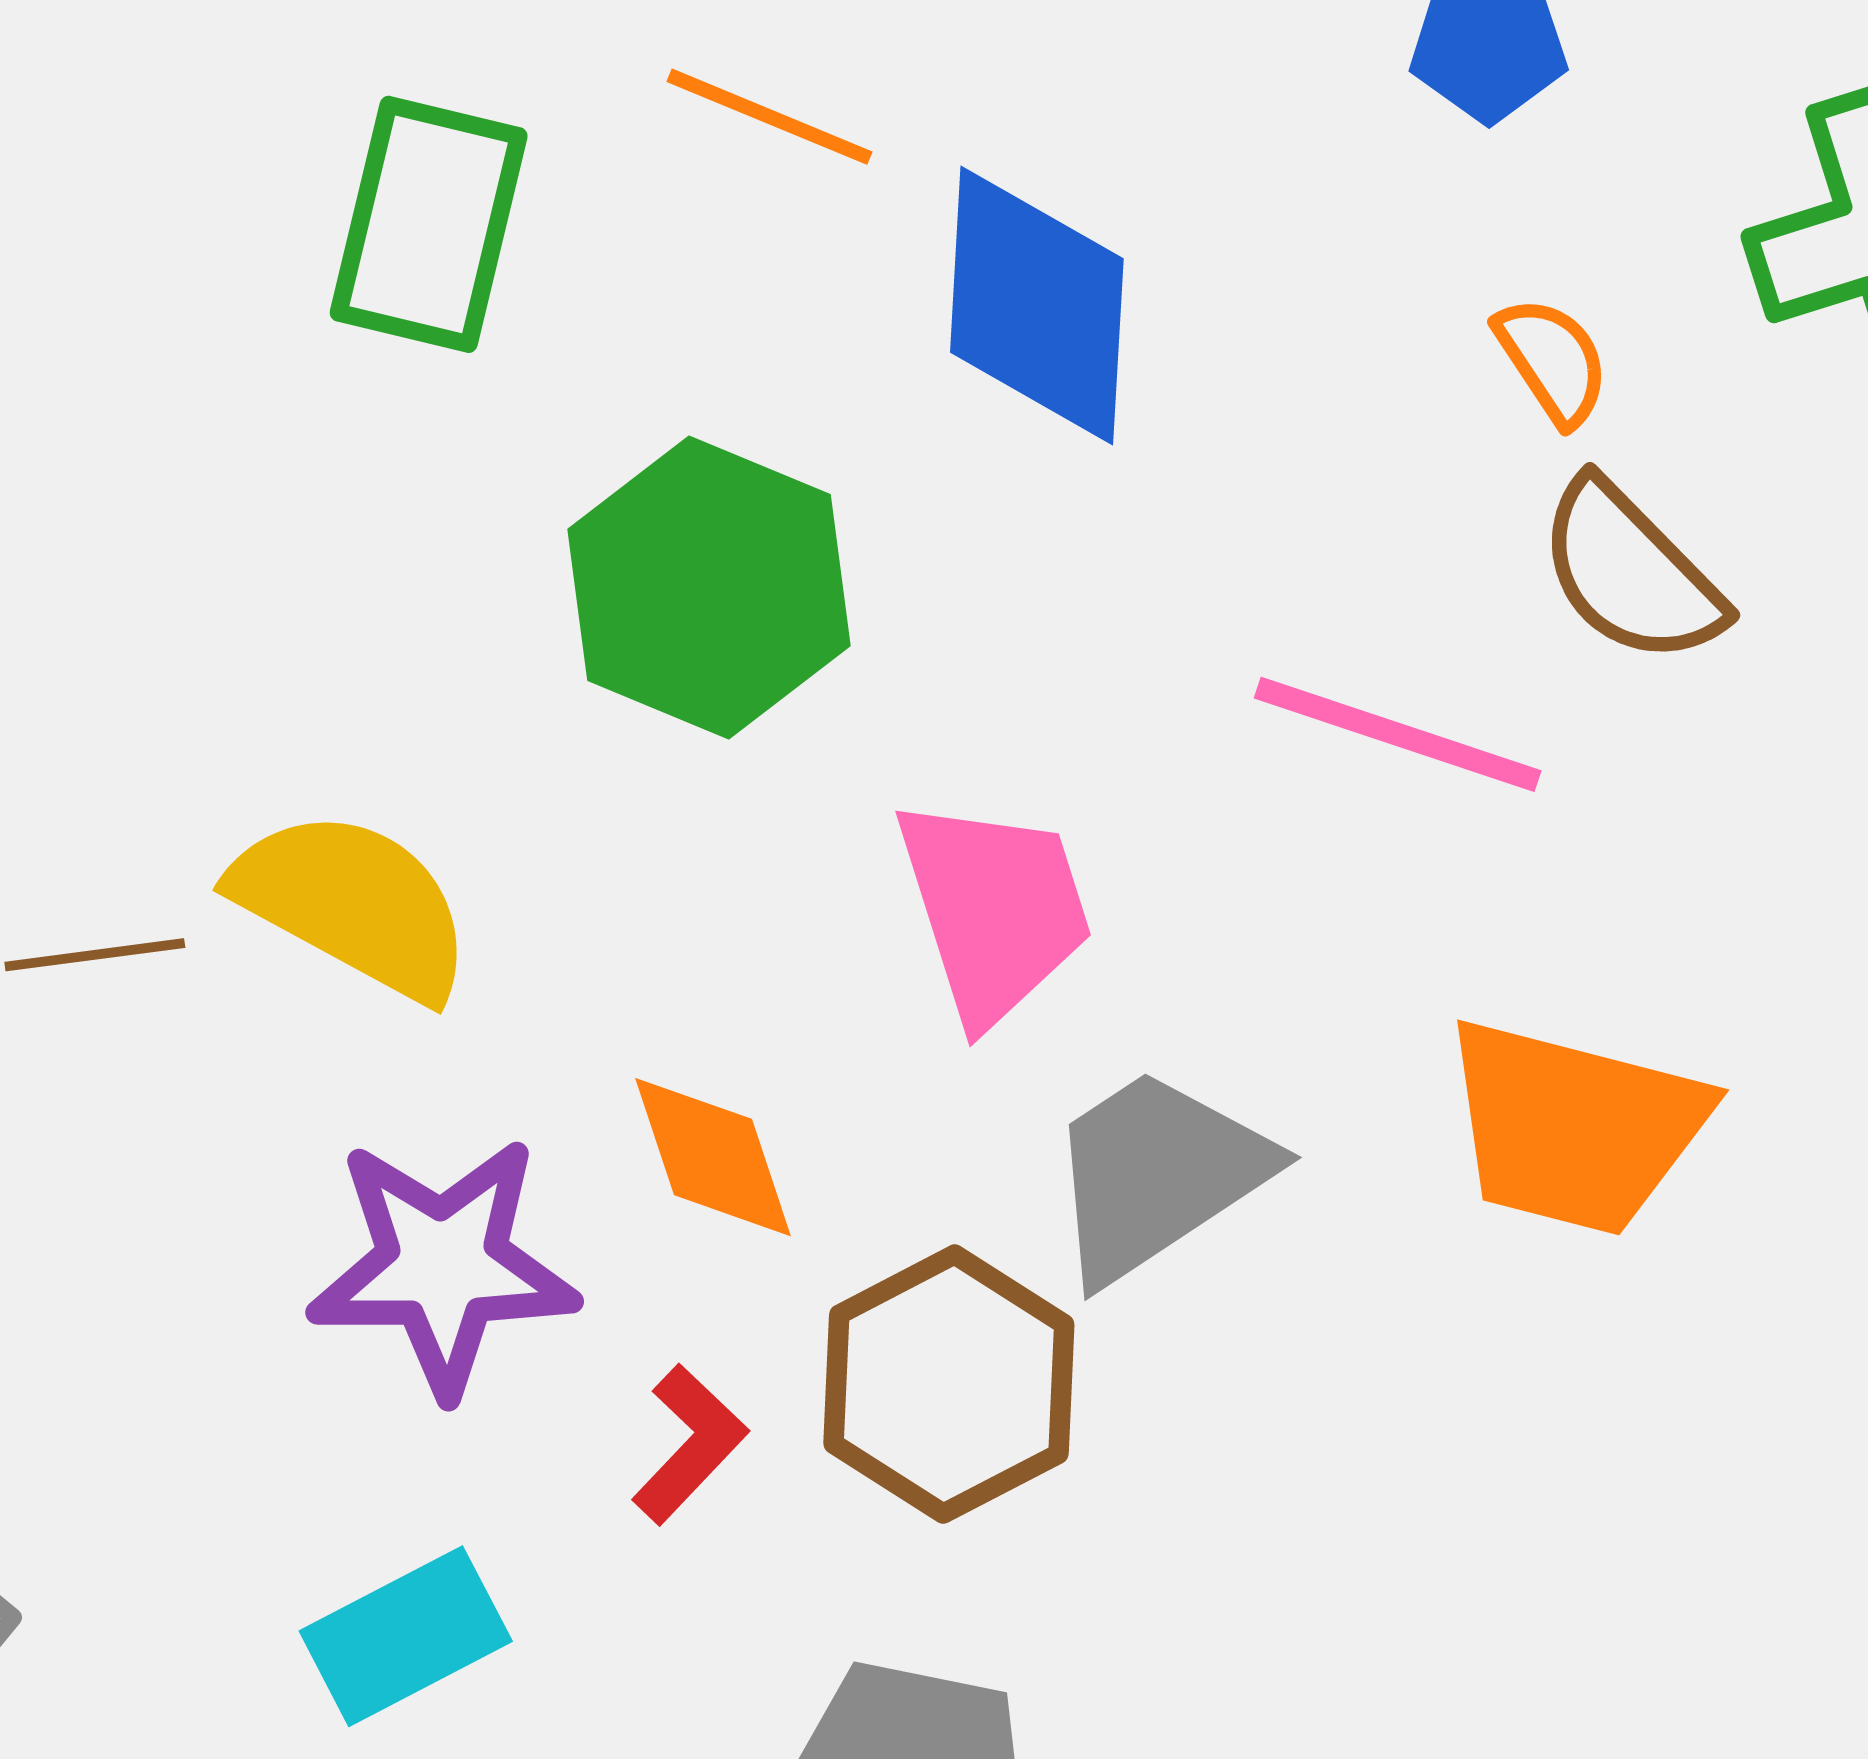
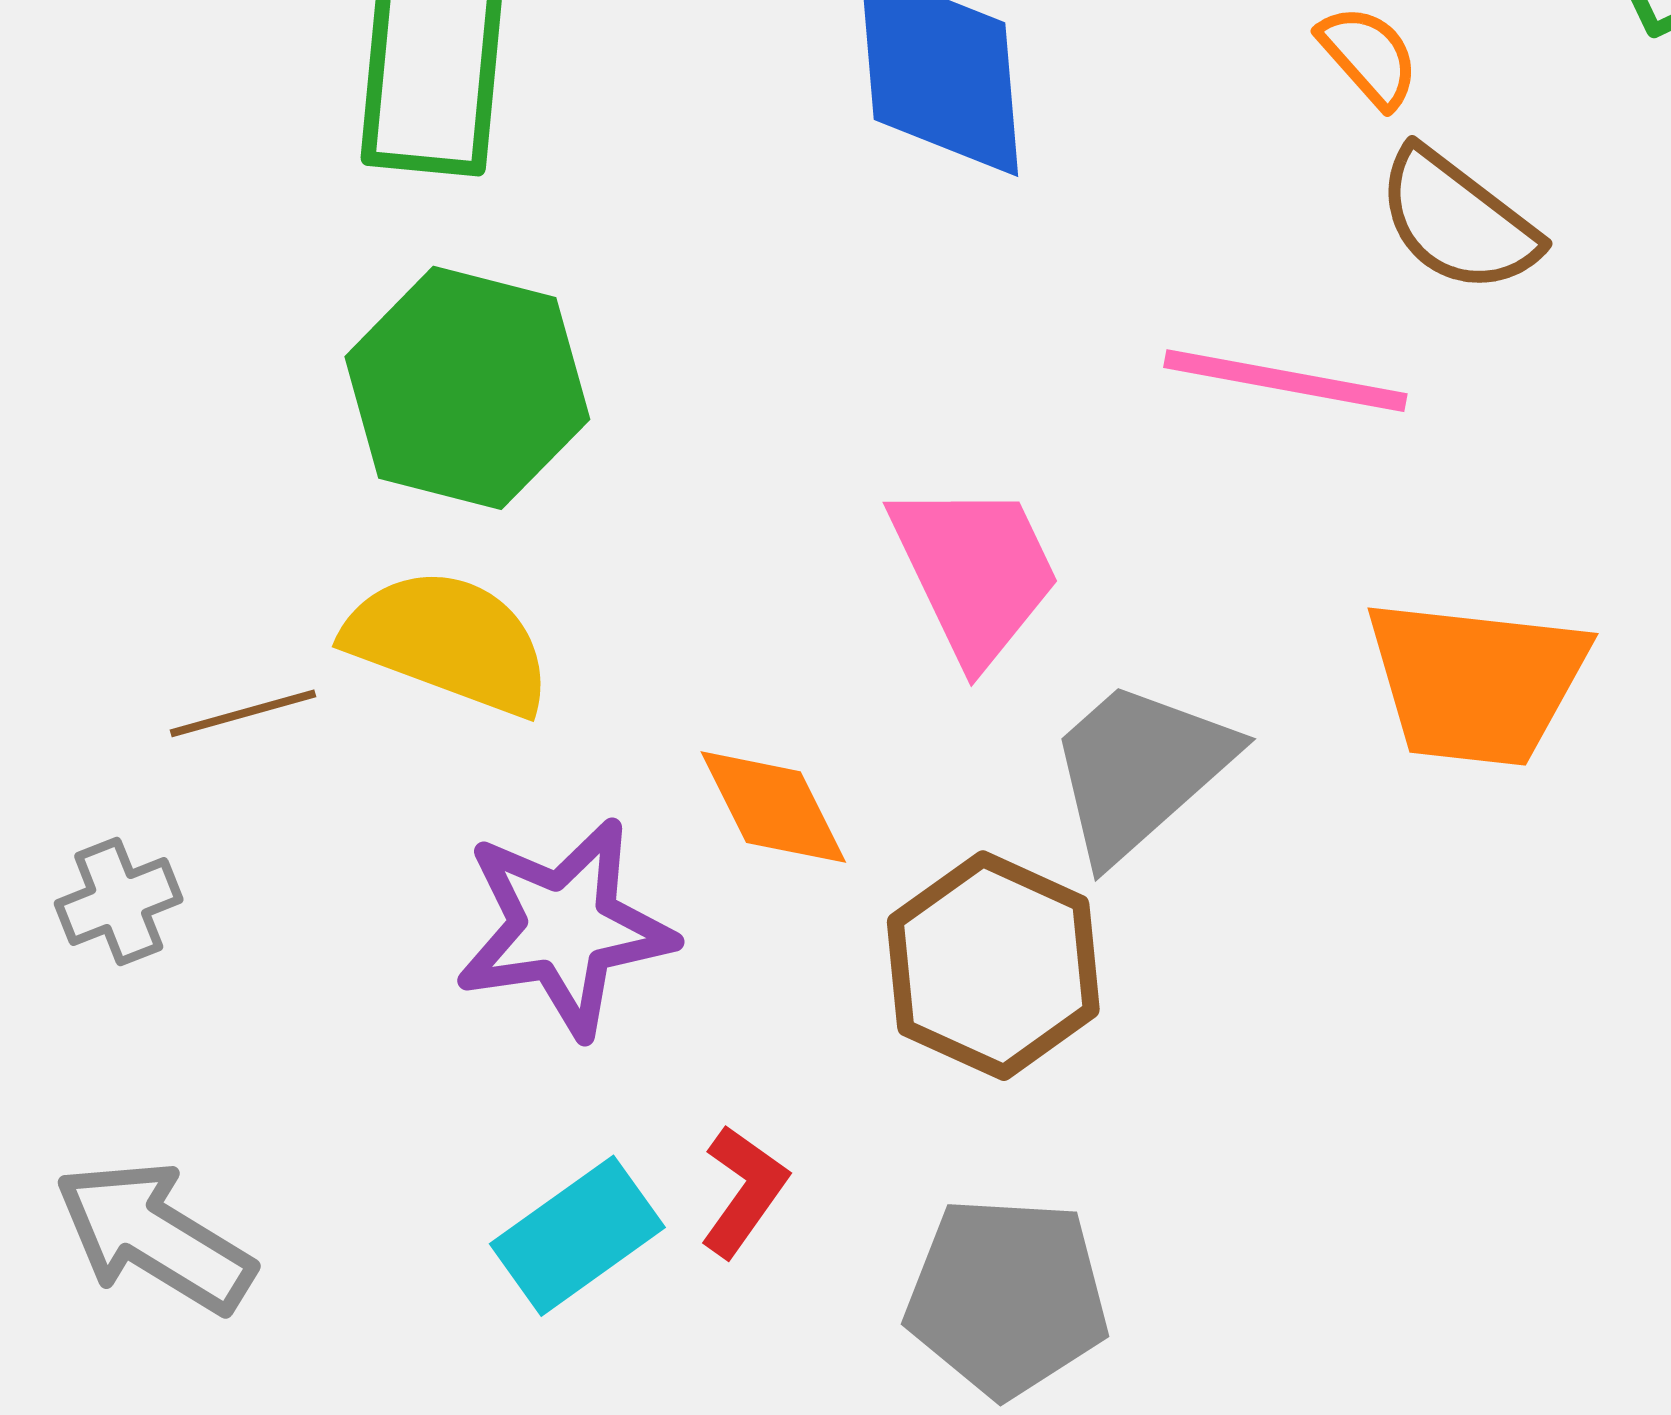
green hexagon: (709, 587) -> (467, 388), moved
red L-shape: (690, 1444) -> (744, 1191), moved

